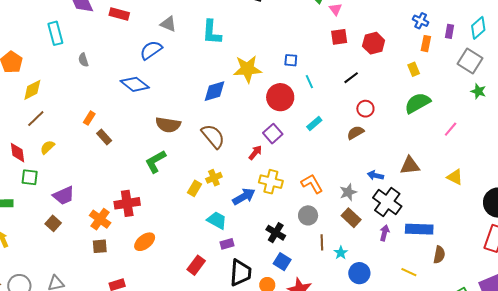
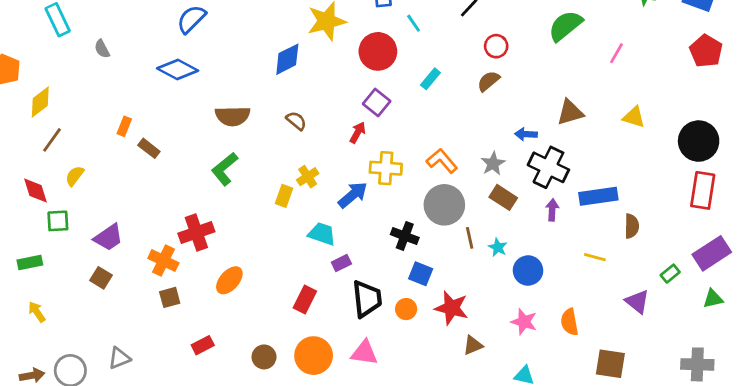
brown semicircle: (213, 136) -> (296, 121), size x0.6
gray circle: (308, 215) -> (444, 205), size x1.5

